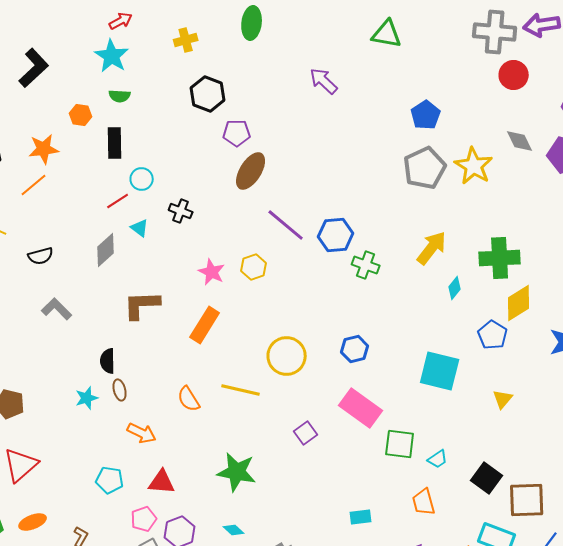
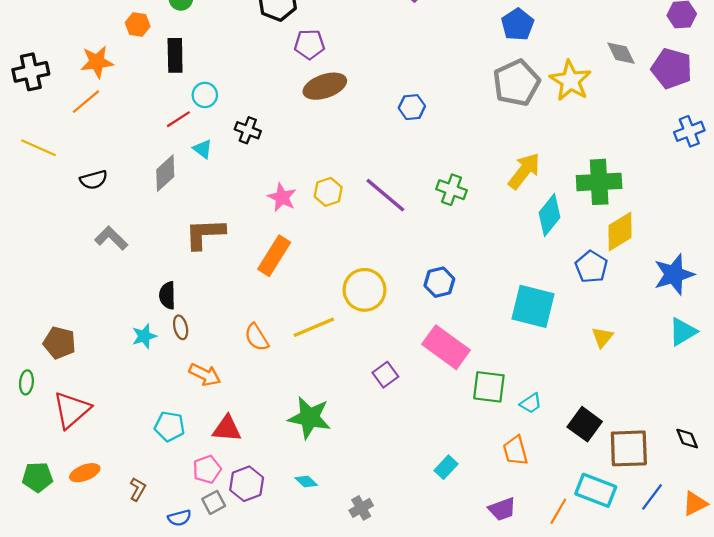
brown ellipse: (251, 171) -> (325, 86), turned 39
purple line: (286, 225) -> (385, 195), moved
blue hexagon: (336, 235) -> (412, 107), moved, size x0.7
cyan diamond: (455, 288) -> (550, 215), size x1.6
yellow line: (241, 390) -> (314, 327), turned -36
cyan rectangle: (361, 517) -> (446, 467), turned -40

